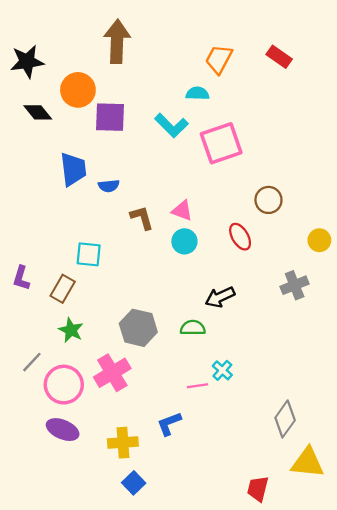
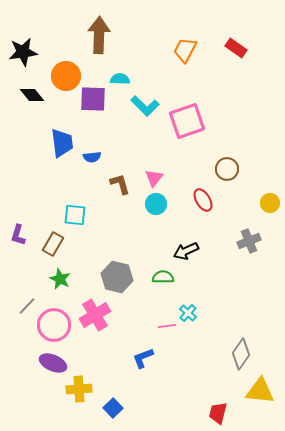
cyan semicircle: (197, 93) -> (120, 79), moved
pink triangle: (182, 211) -> (154, 178), turned 48
yellow cross: (123, 443) -> (79, 389), moved

